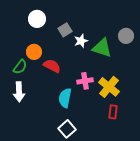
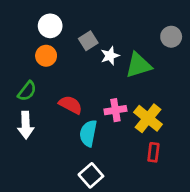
gray circle: (126, 36) -> (171, 37), moved
green triangle: (102, 48) -> (139, 65), turned -35
orange circle: (34, 52) -> (46, 56), moved
red semicircle: (52, 66) -> (71, 105), moved

